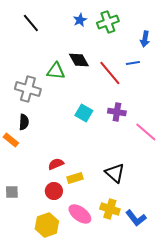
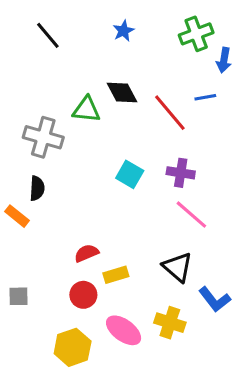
green cross: (108, 22) -> (196, 34), moved
pink line: (146, 132) -> (191, 215), moved
blue L-shape: (136, 218) -> (215, 299), moved

